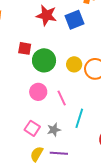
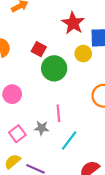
yellow circle: (74, 64) -> (83, 54), moved
pink circle: (38, 92) -> (12, 94), moved
gray star: (54, 130) -> (42, 128), moved

